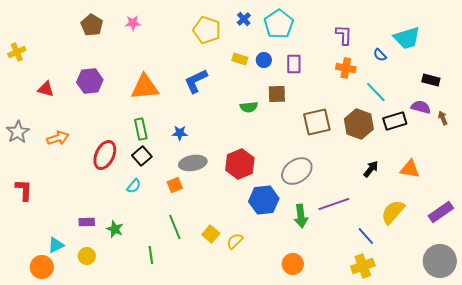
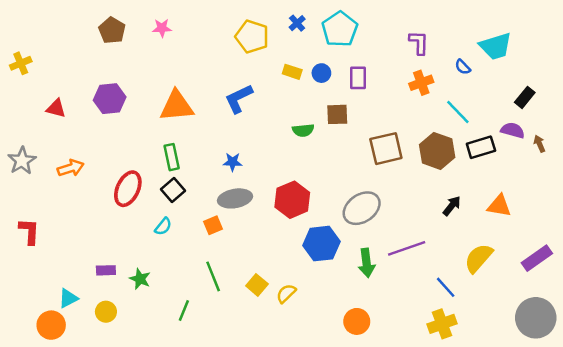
orange cross: (346, 68) -> (421, 83), turned -30
black rectangle: (431, 80) -> (525, 97), turned -66
blue star: (180, 133) -> (233, 162), moved
green line: (151, 255) -> (184, 310), turned 30

